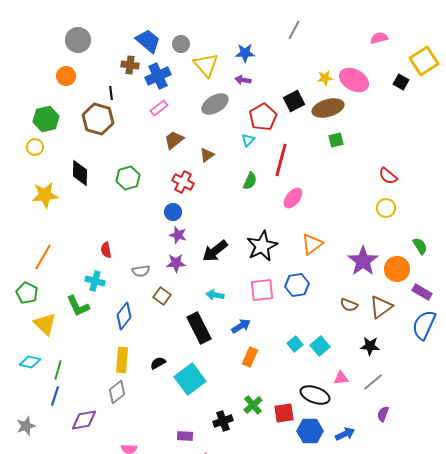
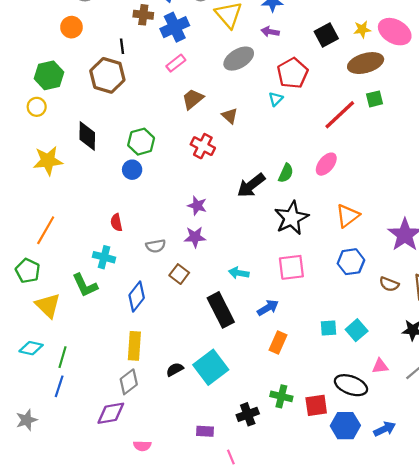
black square: (294, 101) -> (326, 35), moved
brown triangle: (207, 155) -> (230, 116), turned -42
red line: (281, 160) -> (340, 115), moved, turned 32
green semicircle: (250, 181) -> (286, 173), moved
blue circle: (173, 212) -> (132, 170), moved
black arrow: (215, 251) -> (251, 185), moved
blue hexagon: (297, 285) -> (351, 262), moved
cyan square: (295, 344) -> (329, 328), turned 35
black semicircle: (158, 363) -> (175, 369), moved
green cross: (253, 405) -> (281, 396), turned -36
purple diamond: (84, 420) -> (111, 413), moved

